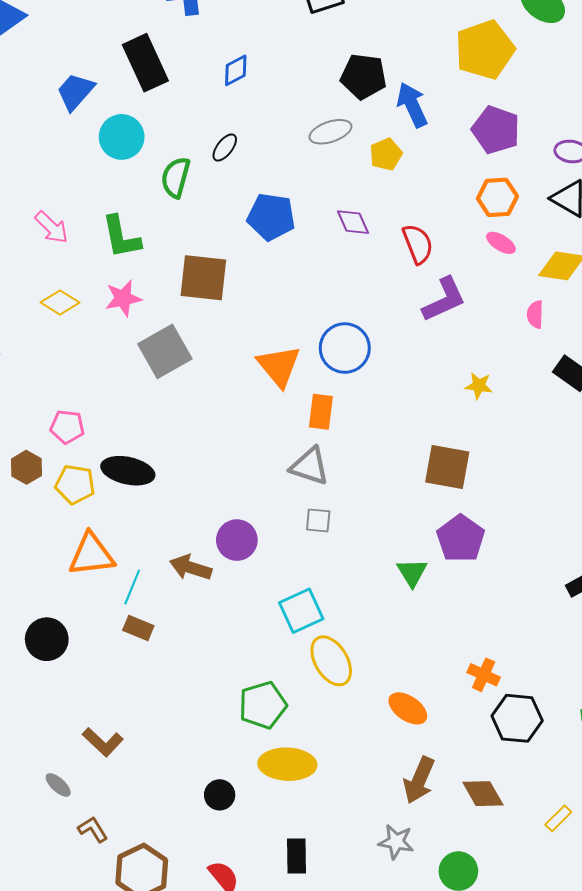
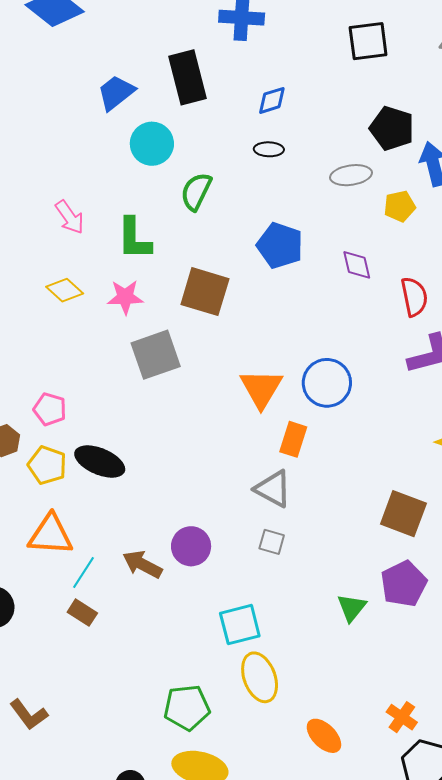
black ellipse: (225, 148) -> (269, 149), moved, turned 44

